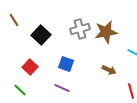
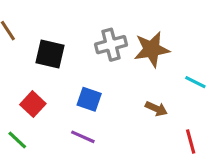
black square: (41, 35) -> (50, 54), turned -30

